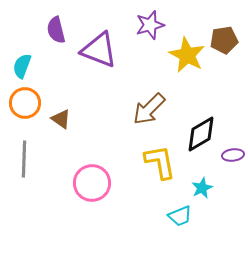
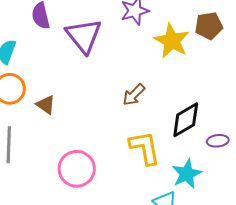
purple triangle: (99, 50) -> (84, 36), turned 30
brown arrow: (149, 109) -> (134, 95), size x0.7
cyan star: (202, 188) -> (187, 174), size x1.4

